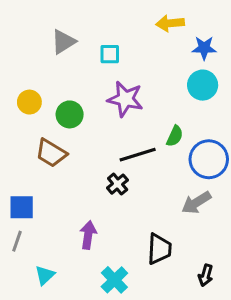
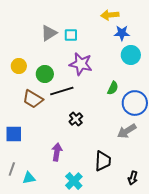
gray triangle: (63, 42) -> (49, 33), moved
blue star: (204, 48) -> (122, 33), moved
black line: (138, 155) -> (62, 91), moved
gray line: (17, 241) -> (12, 169), moved
cyan triangle: (45, 275) -> (29, 178), turned 32

